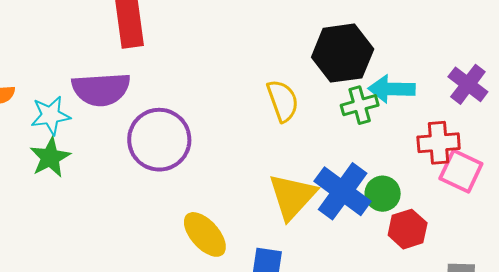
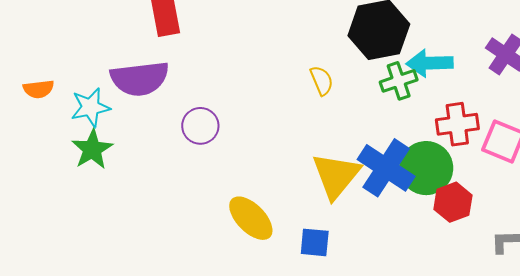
yellow semicircle: (283, 101) -> (322, 81), size x0.7
purple circle: (159, 140) -> (200, 126), size x0.6
red cross: (439, 143) -> (457, 124), moved
green circle: (383, 194) -> (426, 168), size x1.5

